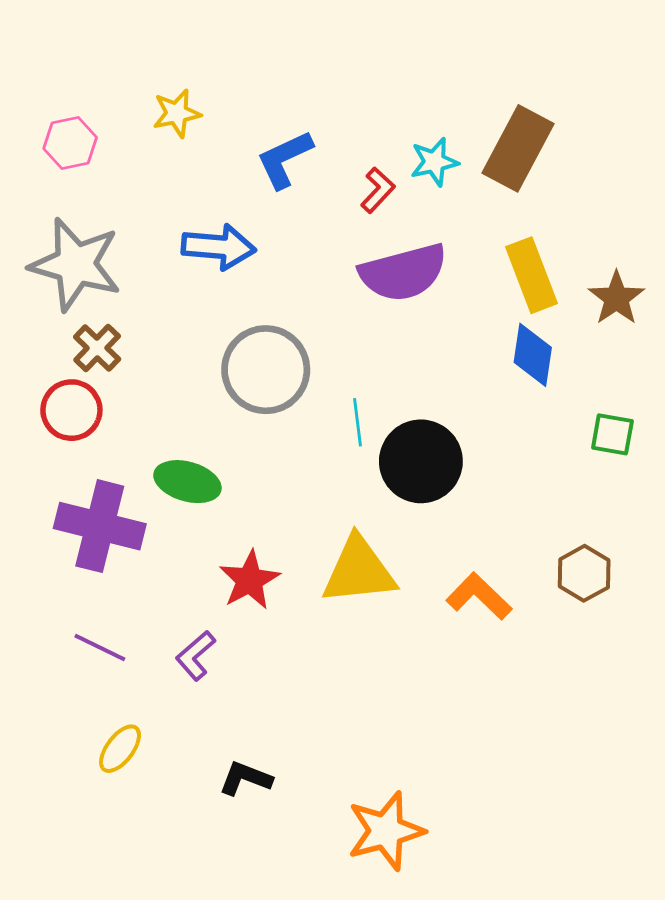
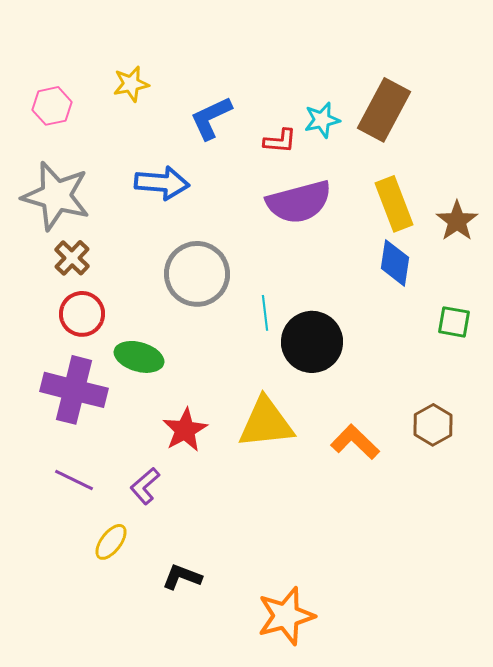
red L-shape: (378, 190) -> (280, 141), turned 52
red circle: (71, 410) -> (82, 314), moved
yellow ellipse: (120, 749) -> (111, 542), moved

